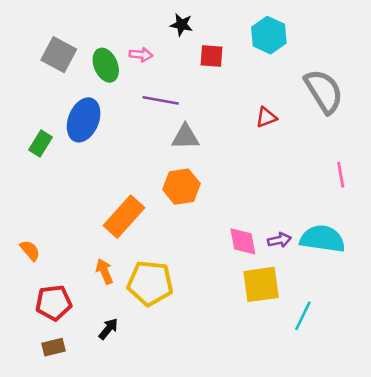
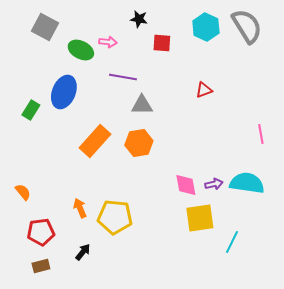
gray square: (59, 55) -> (45, 27), moved
green ellipse: (106, 65) -> (81, 50), turned -40
gray semicircle: (324, 91) -> (247, 26), moved
orange rectangle: (124, 217) -> (95, 141), moved

